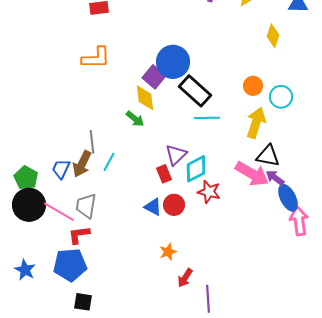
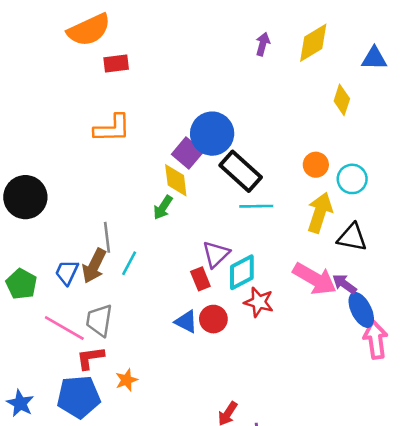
green arrow: (135, 119) -> (163, 207), turned 84
black triangle: (268, 156) -> (352, 237), moved
black circle: (29, 205) -> (25, 197), moved
orange star: (168, 252) -> (127, 380), moved

